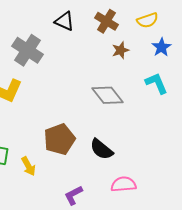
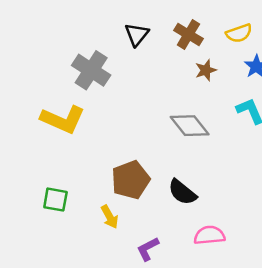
black triangle: (64, 21) -> (137, 34), turned 45
yellow arrow: (28, 166) -> (110, 217), moved

